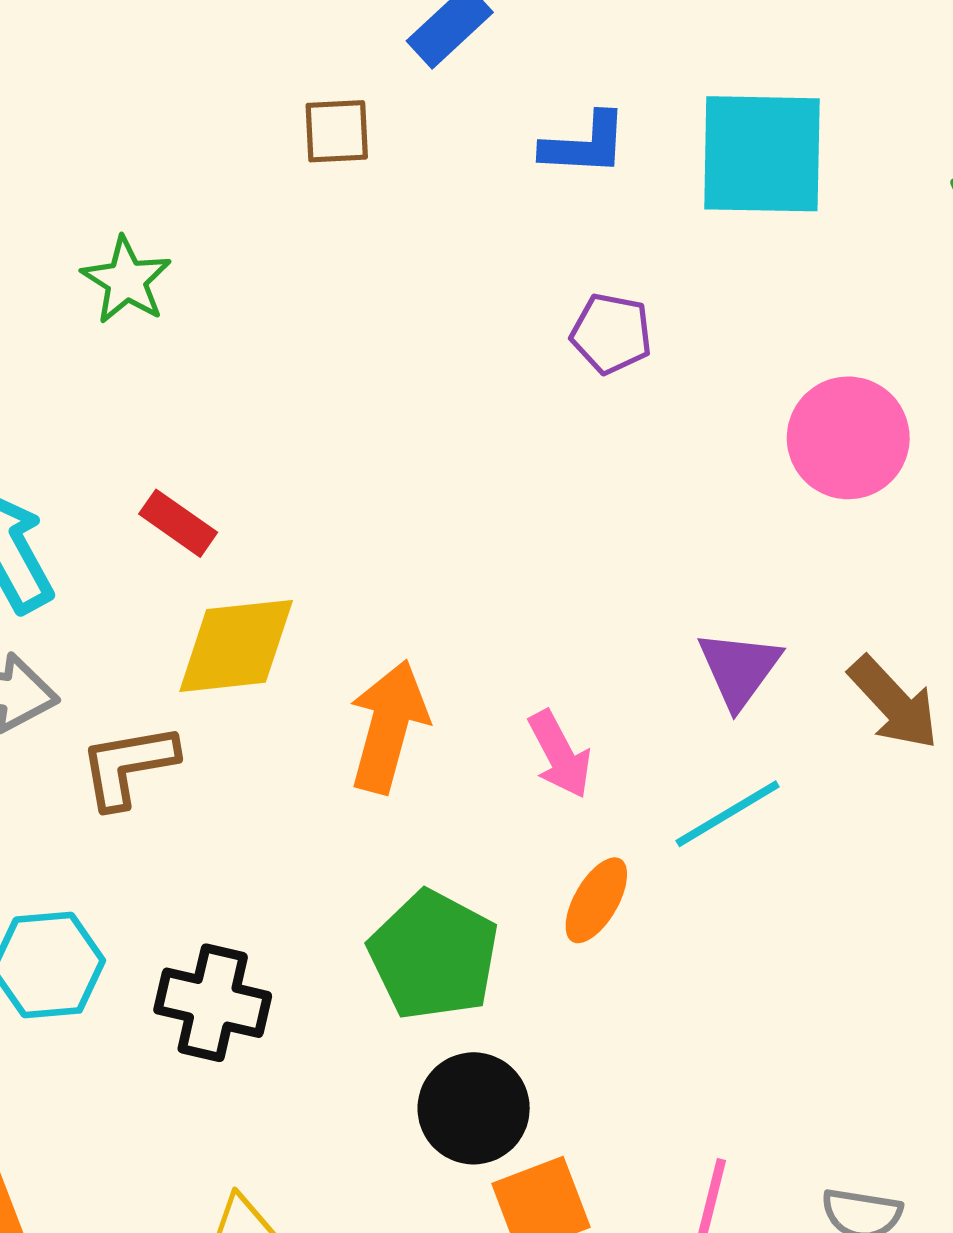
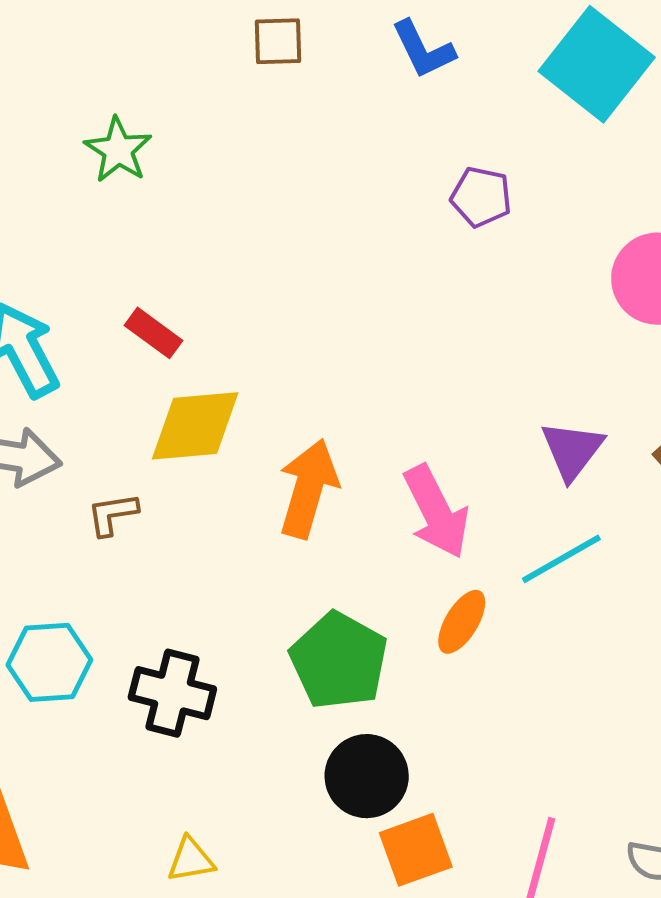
blue L-shape: (585, 144) -> (423, 49), moved, turned 60
cyan square: (762, 154) -> (597, 64), turned 36
pink arrow: (560, 754) -> (436, 512), size x1.4
brown L-shape: (128, 766) -> (112, 514), size x0.7

